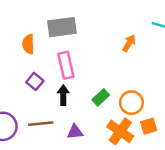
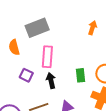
pink rectangle: (66, 65) -> (47, 57), turned 30
green rectangle: (101, 97) -> (81, 75), turned -40

